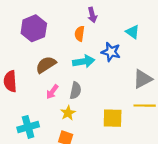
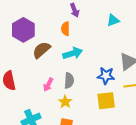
cyan triangle: (133, 32) -> (113, 20), turned -48
blue star: (111, 52) -> (106, 76), moved
brown semicircle: (46, 65) -> (41, 50), moved

